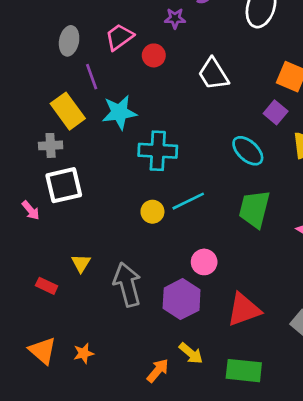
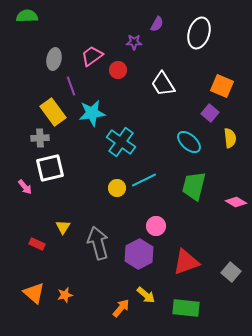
cyan cross: (158, 151) -> (121, 142), turned 32

